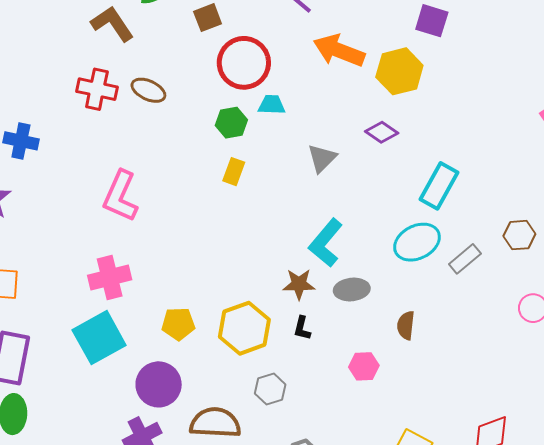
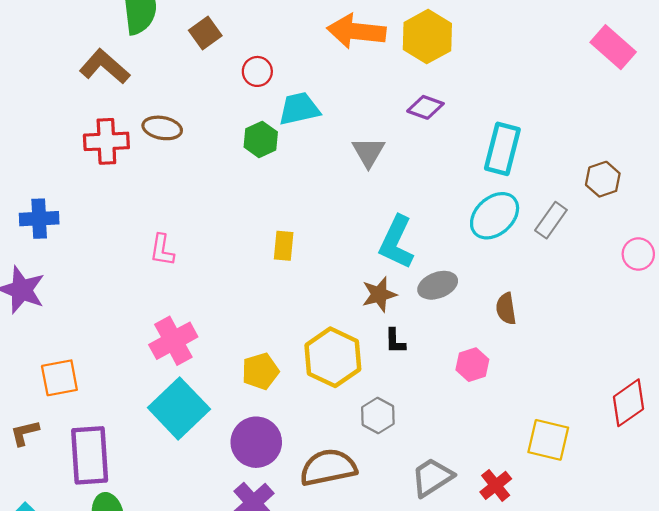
red circle: (244, 63) -> (257, 71), size x0.5
cyan trapezoid: (272, 105) -> (299, 109), size x1.4
yellow rectangle: (234, 172) -> (284, 246), moved
pink L-shape: (121, 196) -> (162, 250), size x0.6

